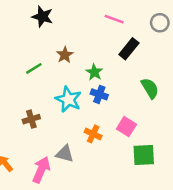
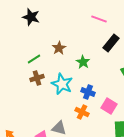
black star: (42, 17) -> (31, 17), moved
blue cross: (99, 94) -> (88, 92), moved
brown cross: (31, 119) -> (37, 78), moved

